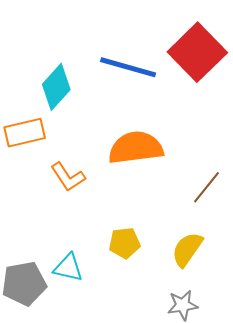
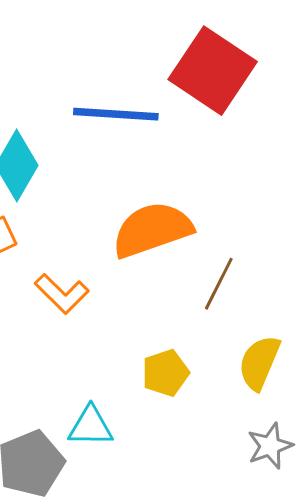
brown line: (207, 187) -> (219, 284), moved

